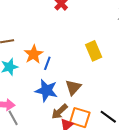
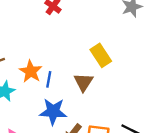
brown triangle: (73, 87) -> (83, 82), moved

